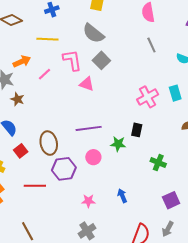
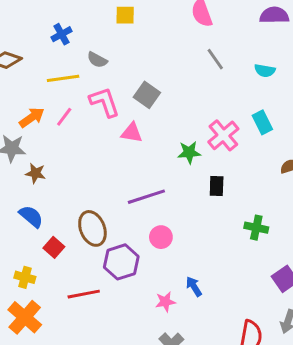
gray semicircle: (93, 33) -> (97, 60), moved, size x0.6
pink line: (44, 74) -> (64, 117), moved
green star: (118, 144) -> (189, 152), moved
blue arrow: (122, 196) -> (194, 286), moved

